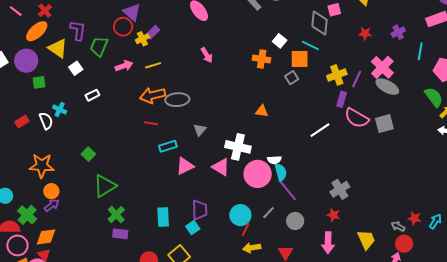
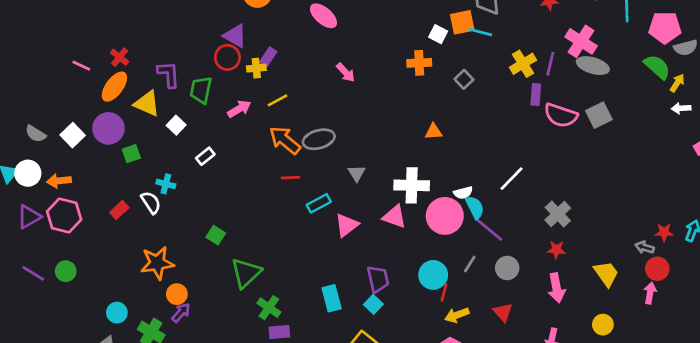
yellow cross: (142, 39) -> (256, 68), turned 32
orange square: (300, 59) -> (462, 22), moved
orange arrow: (153, 95) -> (285, 140), turned 65
white line: (320, 130) -> (512, 179), moved

